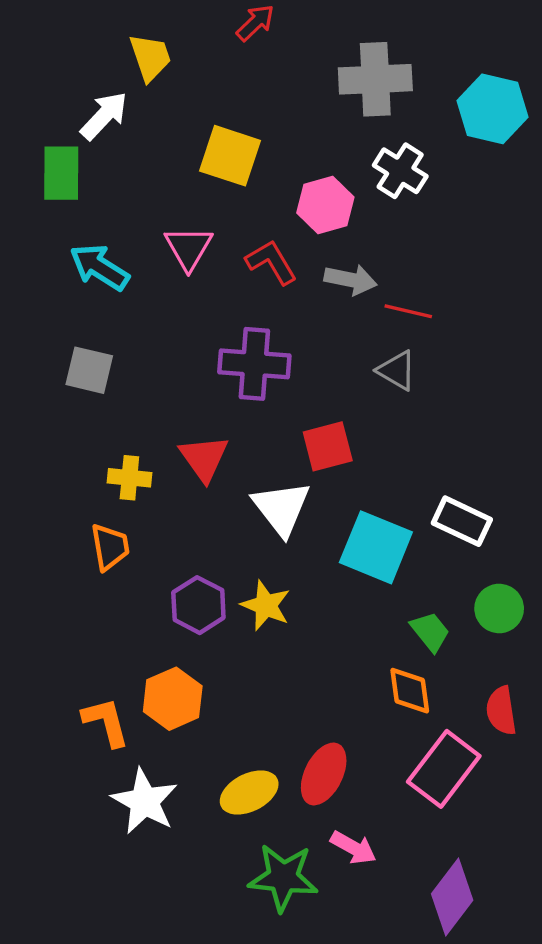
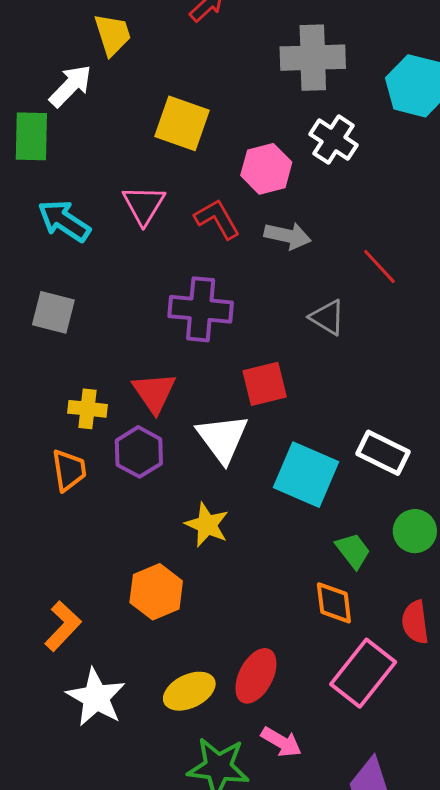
red line: (408, 311) -> (379, 266), moved, turned 33
purple hexagon: (198, 605) -> (139, 452), moved
orange hexagon: (173, 699) -> (156, 592), moved
orange L-shape: (106, 722) -> (63, 626), turned 57

